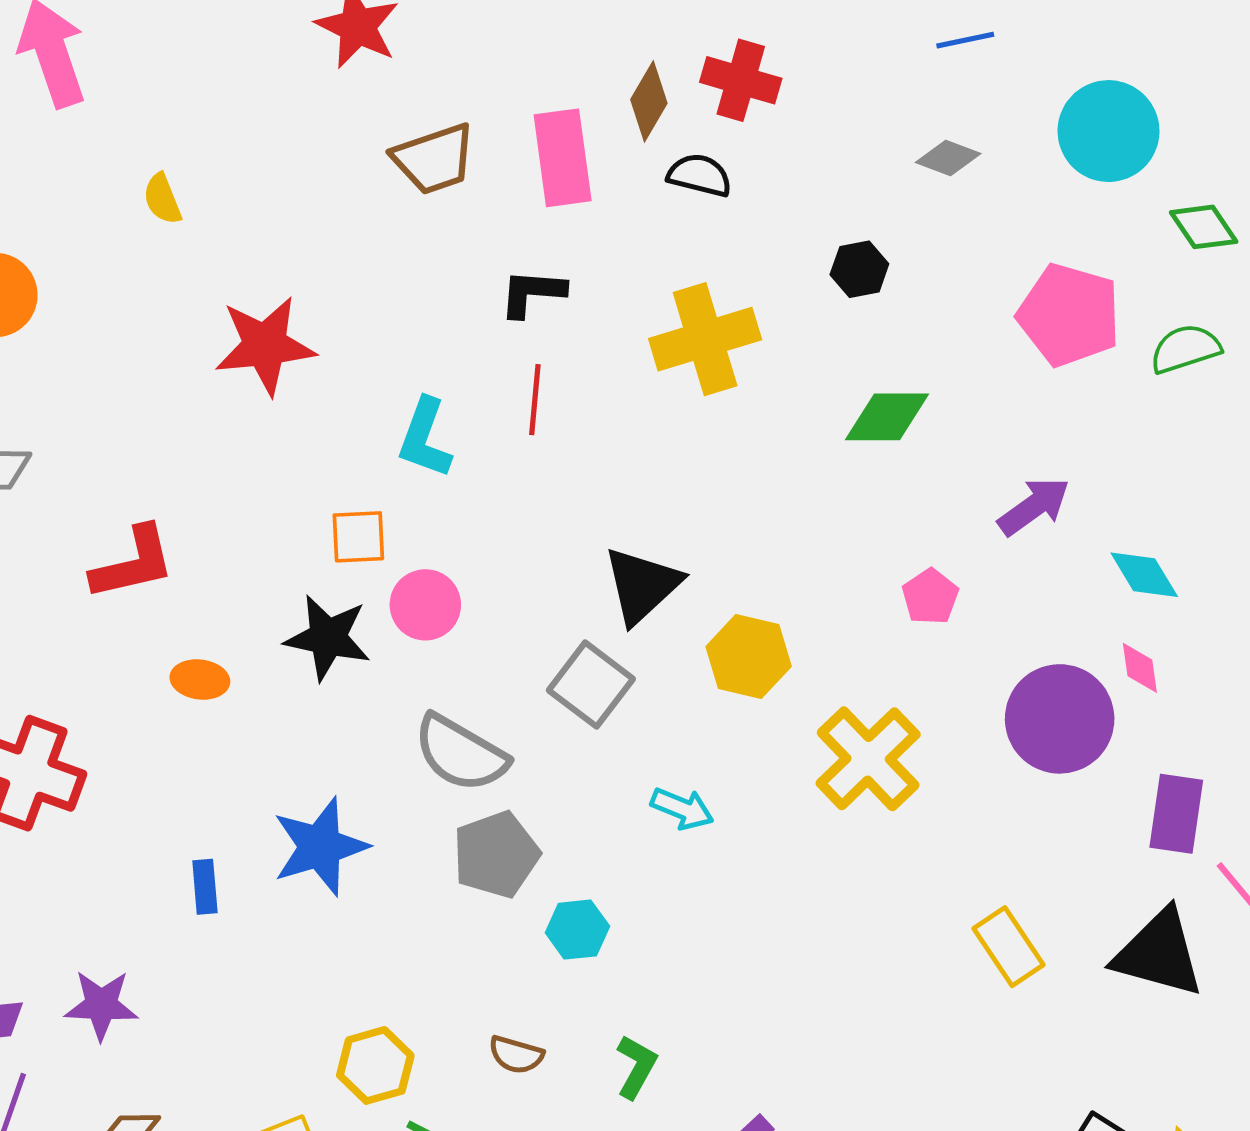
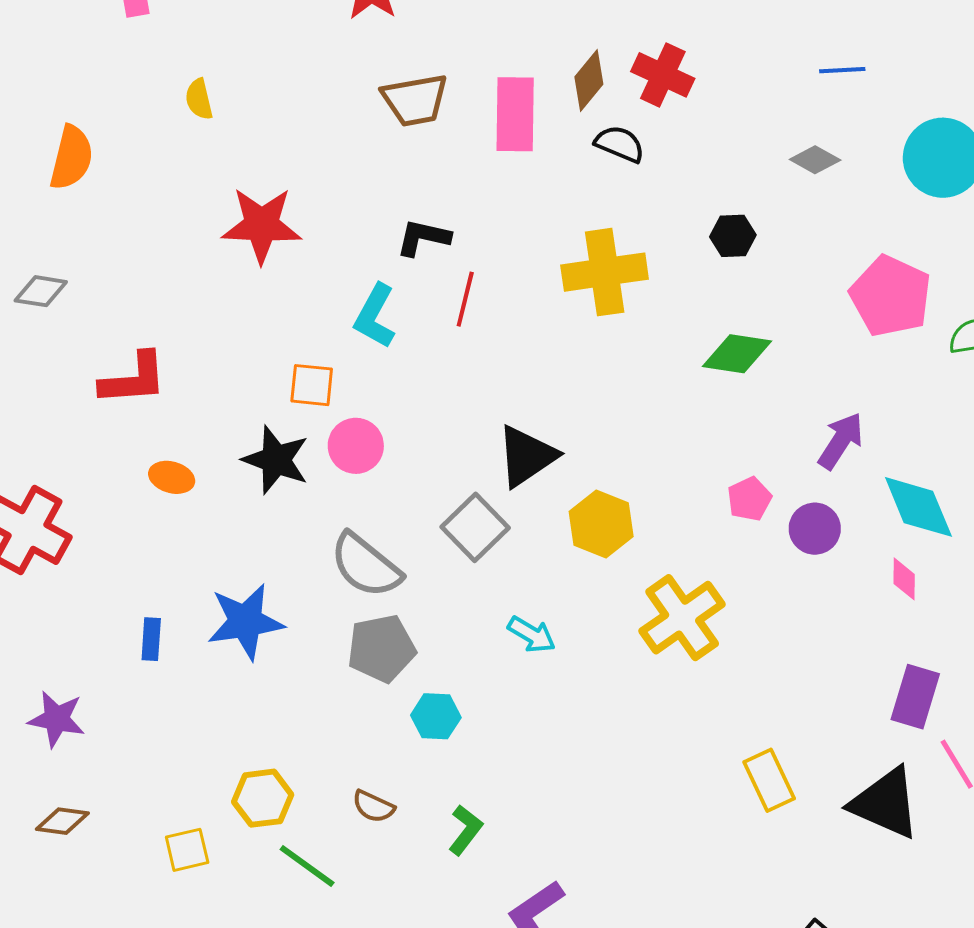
black L-shape: (532, 293) -> (423, 238), moved
purple arrow: (1034, 506) -> (841, 441), turned -30
cyan diamond: (1144, 575) -> (918, 507), size x1.4
purple circle: (1060, 719) -> (815, 529), moved, size x0.6

